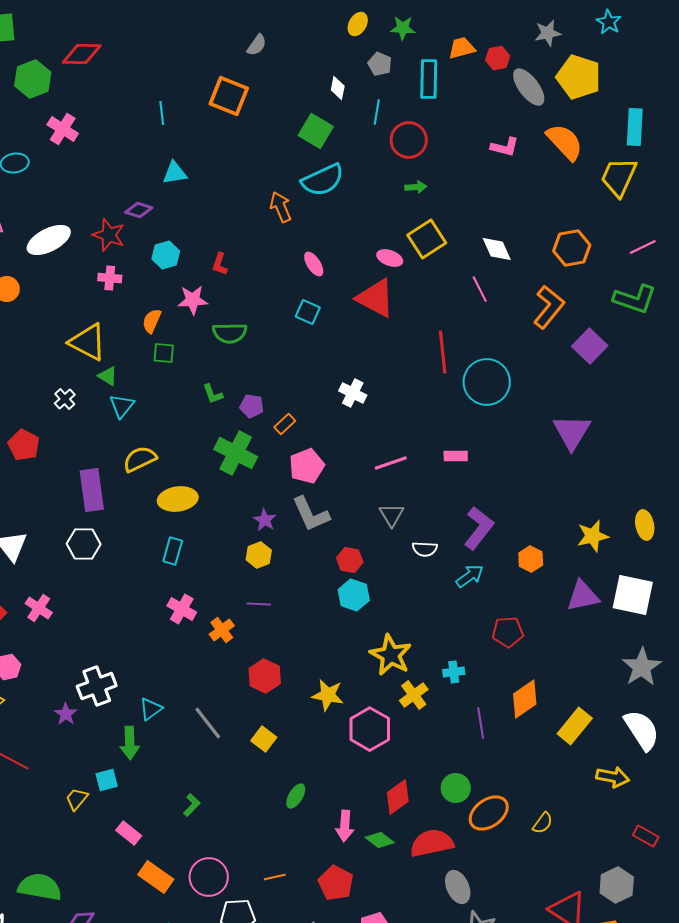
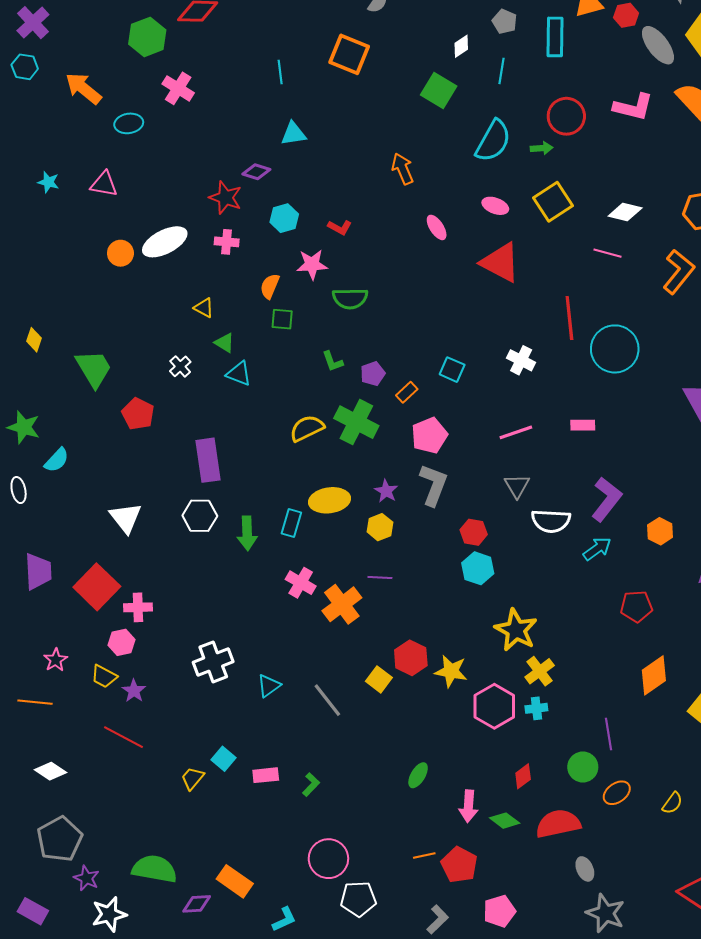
white diamond: (338, 88) -> (461, 46), turned 45
red circle: (409, 140) -> (566, 116), moved
pink L-shape: (505, 147) -> (633, 107), size x1.4
cyan semicircle: (323, 180) -> (493, 141), moved, turned -36
white ellipse: (49, 240) -> (165, 242), moved
white diamond: (497, 249) -> (625, 212), turned -52
pink ellipse: (390, 258) -> (495, 206), moved
red L-shape: (220, 264) -> (340, 227), turned -80
pink line: (480, 289) -> (608, 253), turned -48
cyan square: (308, 312) -> (452, 370), moved
yellow triangle: (88, 342) -> (204, 308), size x0.5
white cross: (353, 393) -> (521, 360), moved
cyan triangle: (122, 406) -> (239, 374), turned -48
purple pentagon: (252, 406) -> (373, 374), turned -30
yellow semicircle: (140, 459) -> (307, 428), moved
yellow ellipse: (178, 499) -> (330, 500), moved
gray L-shape: (311, 514) -> (434, 485), turned -135
white semicircle: (425, 549) -> (551, 521), size x1.5
pink cross: (39, 608) -> (138, 607), moved, turned -36
orange cross: (222, 630) -> (342, 604), size x1.5
cyan cross: (454, 672) -> (536, 708), moved
red hexagon: (265, 676) -> (411, 658), moved
purple star: (66, 714) -> (134, 691), moved
purple line: (481, 723) -> (609, 734), moved
yellow square: (264, 739) -> (379, 679), moved
green arrow: (130, 743) -> (247, 533), moved
cyan square: (107, 780) -> (223, 759), turned -35
red diamond: (398, 797) -> (523, 776), size x0.7
orange ellipse: (489, 813) -> (617, 793), size x0.7
pink rectangle: (129, 833) -> (266, 775), moved, turned -45
orange rectangle: (156, 877) -> (235, 881), moved
orange line: (275, 877) -> (424, 856), moved
gray ellipse: (458, 887) -> (585, 869), size x0.7

